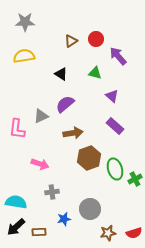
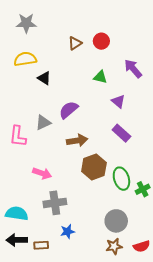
purple arrow: (118, 56) -> (133, 69), moved
black triangle: (61, 74) -> (44, 78), moved
gray cross: (52, 192) -> (55, 203), size x1.5
gray circle: (90, 209) -> (116, 221), moved
black arrow: (16, 227) -> (17, 240), turned 42

